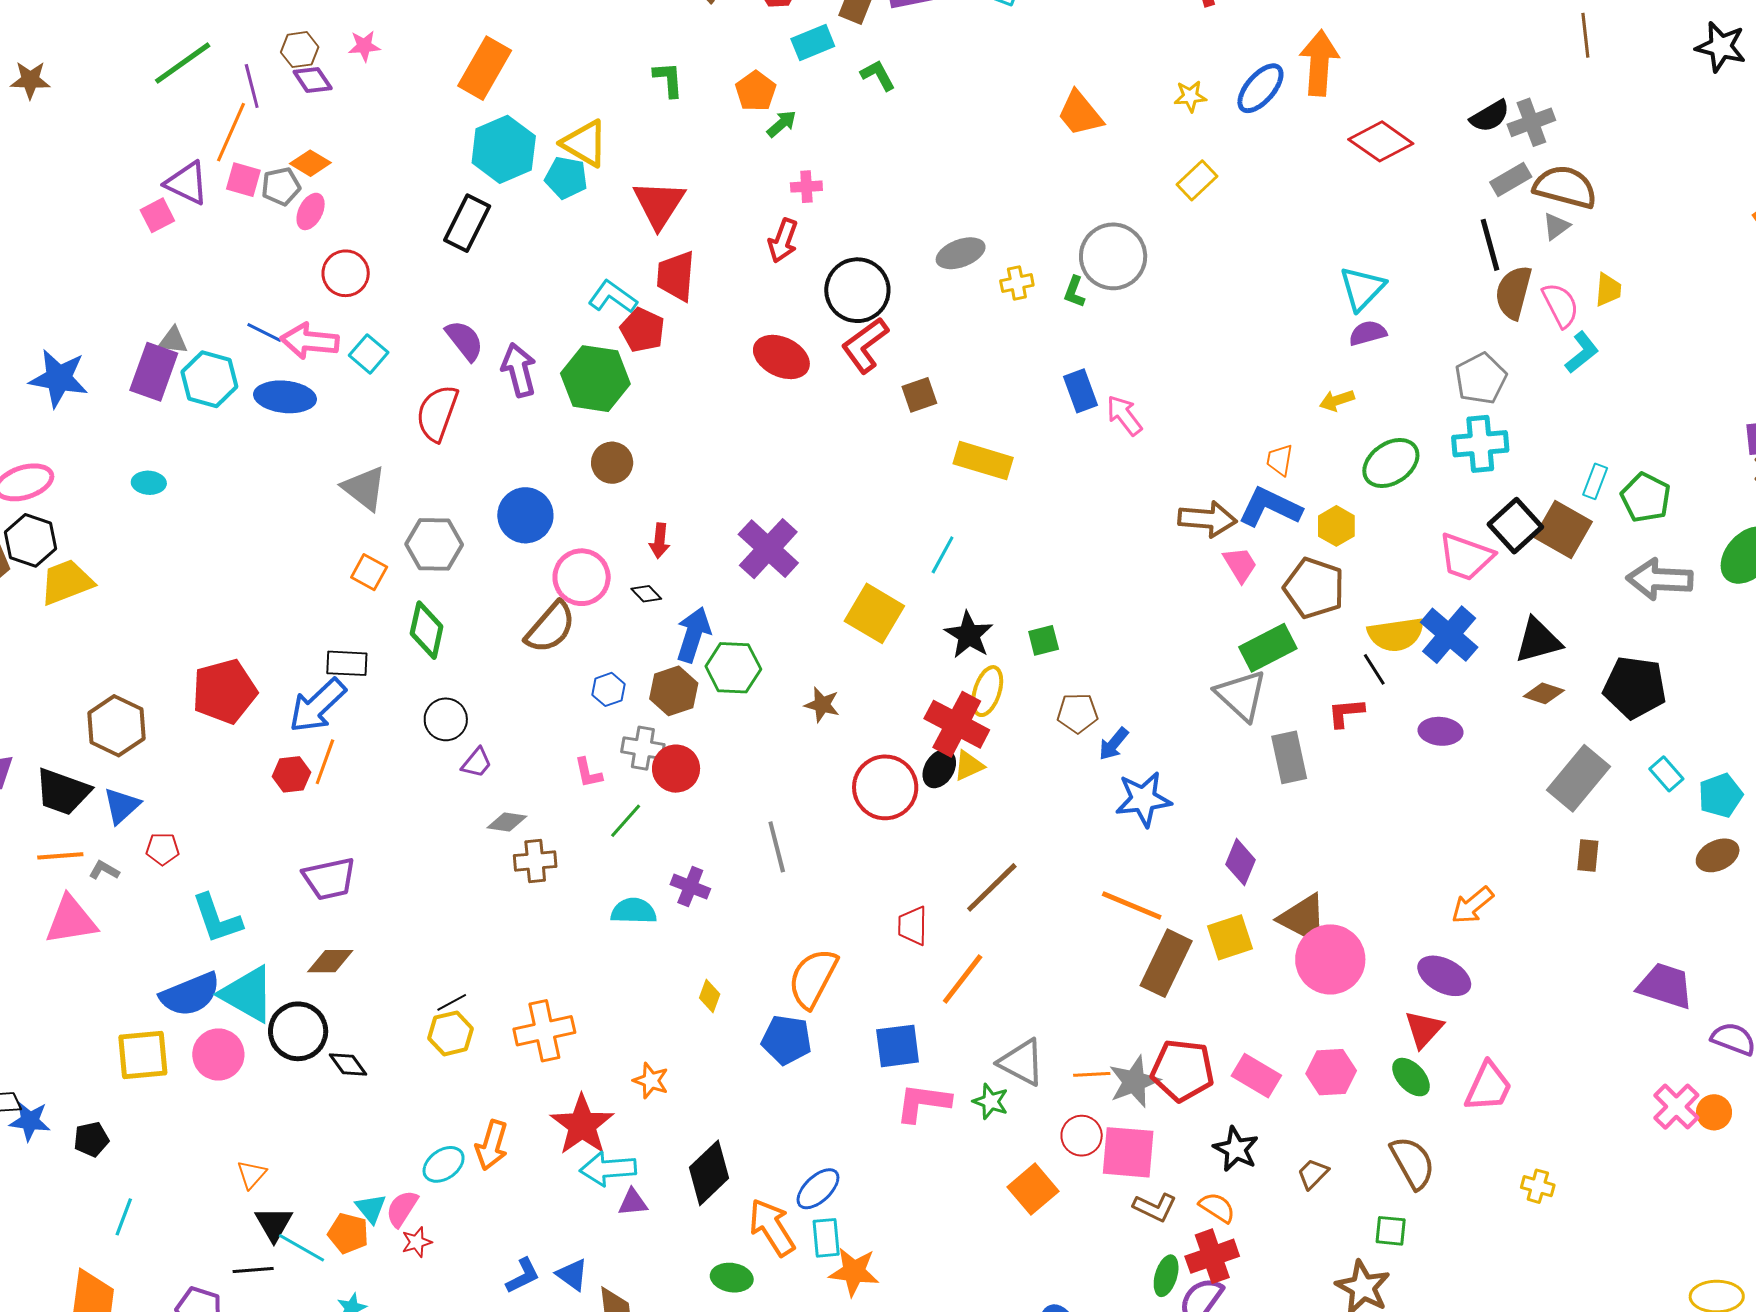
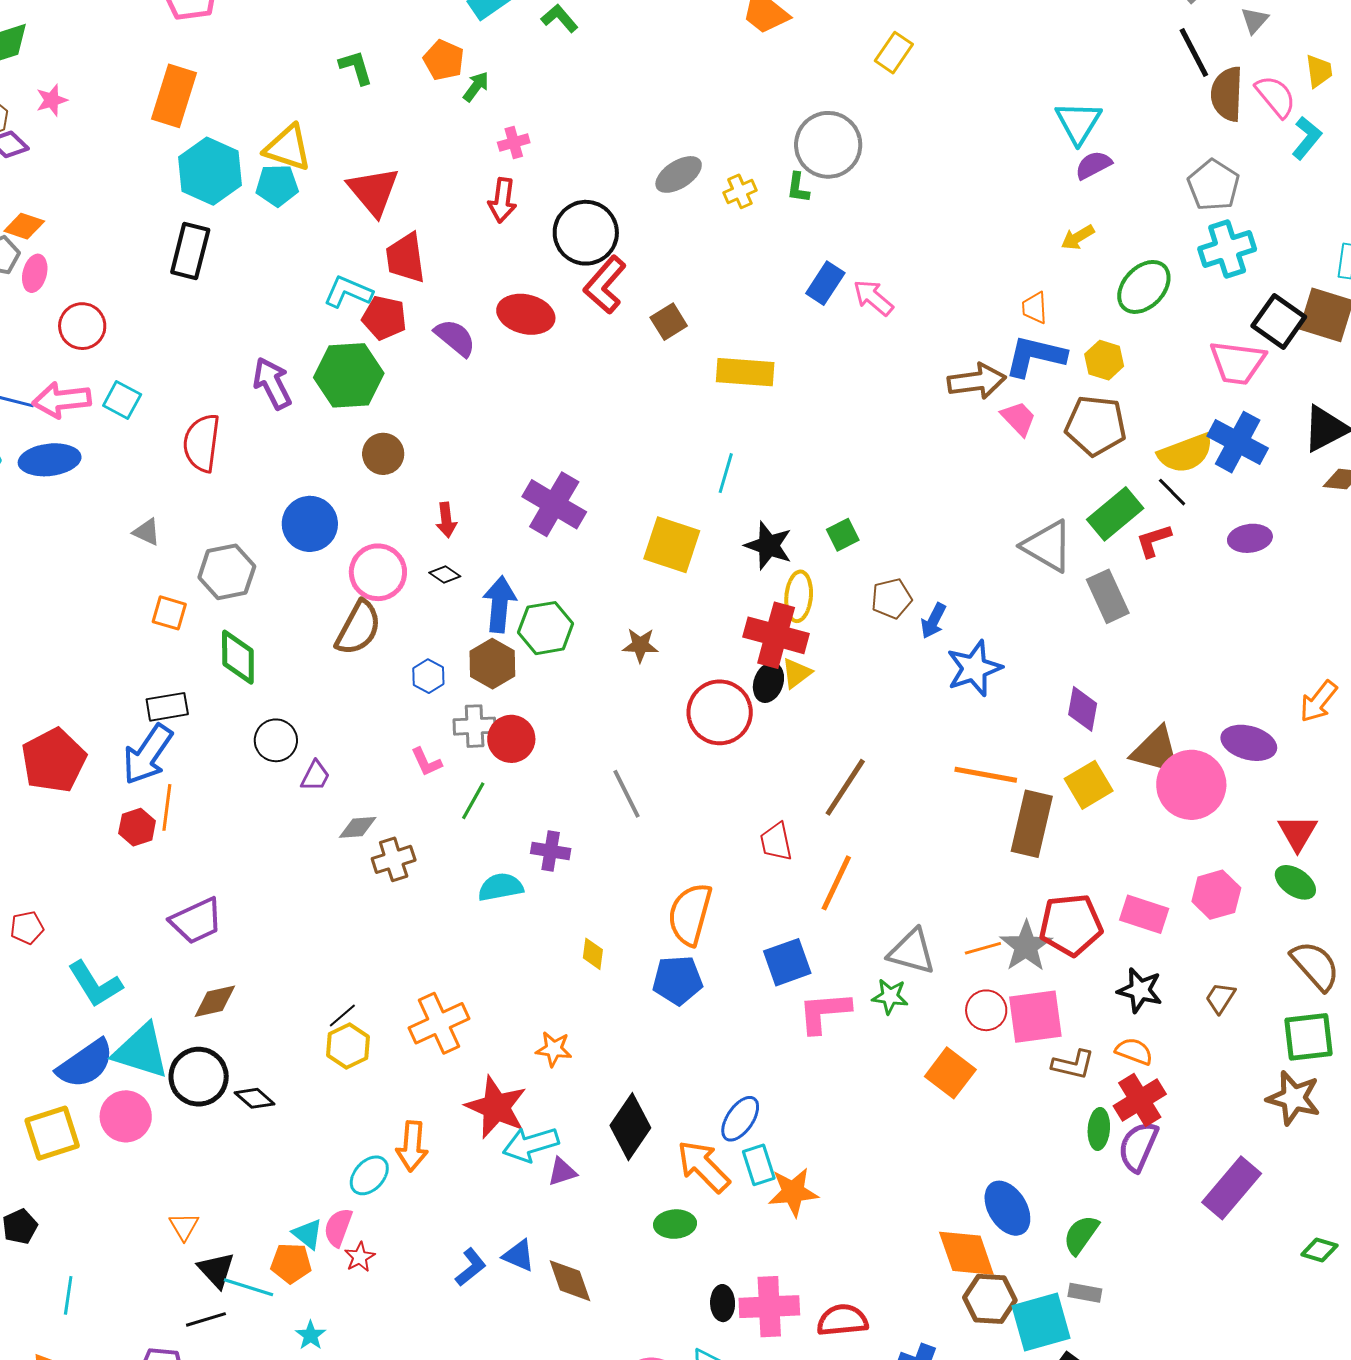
purple semicircle: (464, 340) -> (455, 338), moved
blue rectangle: (1081, 391) -> (825, 283), turned 66
gray triangle: (364, 488) -> (147, 532), size x0.6
green rectangle: (1268, 648) -> (1115, 514), moved
purple ellipse: (1444, 976) -> (1249, 743), moved
green square: (1391, 1231) -> (1309, 1037), size x1.6

